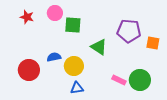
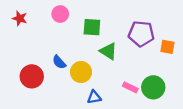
red star: (27, 17) -> (20, 18), moved
green square: (73, 25) -> (92, 27), moved
blue semicircle: (54, 57) -> (59, 62), turned -120
blue triangle: (77, 88) -> (94, 97), moved

